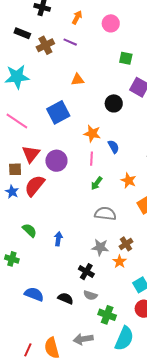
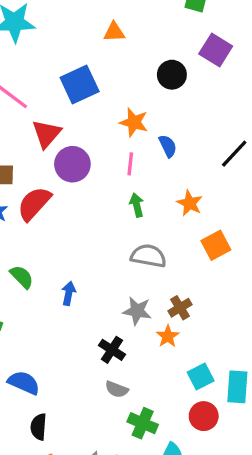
red triangle: (31, 154) -> (47, 134), moved
green arrow: (97, 183) -> (137, 205), turned 128
black semicircle: (66, 298) -> (39, 427), moved, turned -112

